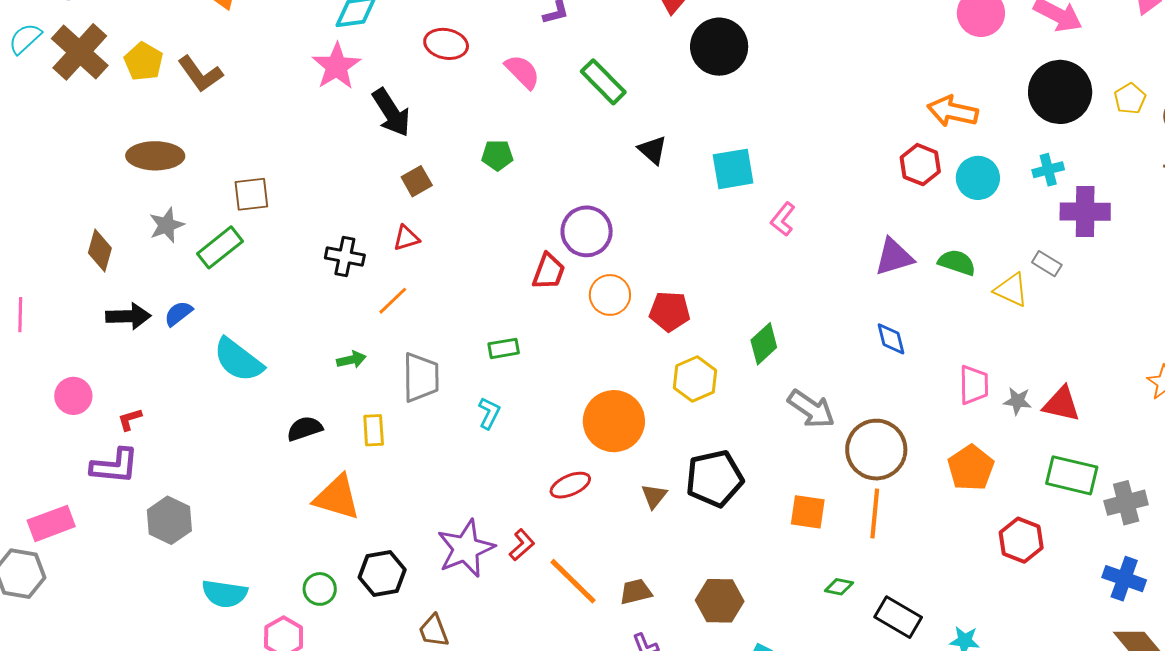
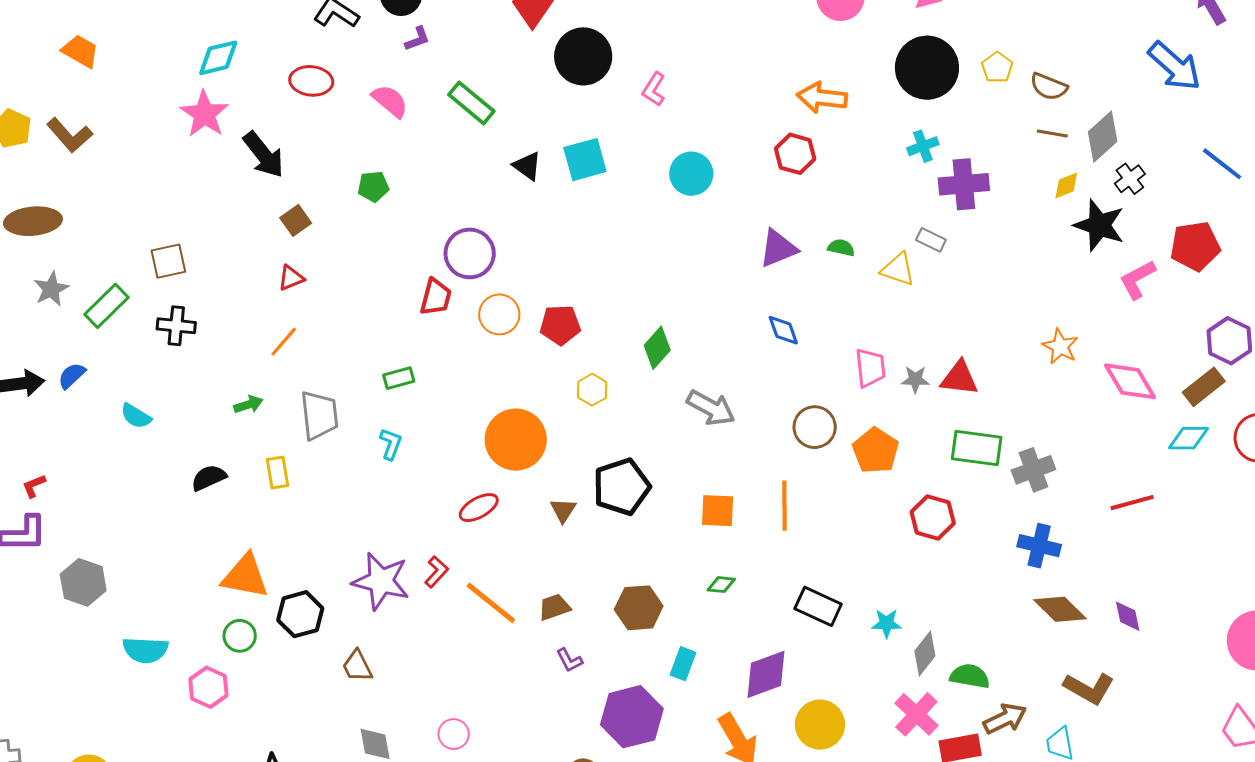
cyan square: (733, 169) -> (585, 160), moved
cyan circle: (978, 178) -> (691, 174), moved
brown square: (251, 194) -> (168, 261), moved
pink L-shape: (783, 219) -> (654, 89), moved
black cross: (345, 256) -> (176, 326), moved
green semicircle: (957, 262) -> (841, 248), size x0.7
cyan semicircle: (238, 360) -> (136, 416), size x0.6
yellow hexagon: (695, 379) -> (592, 390), size x0.7
brown circle: (876, 450) -> (815, 427), moved, size x0.7
orange triangle: (337, 497) -> (245, 576), moved
purple star: (466, 549) -> (381, 581), turned -30
green diamond: (839, 587) -> (721, 585), moved

